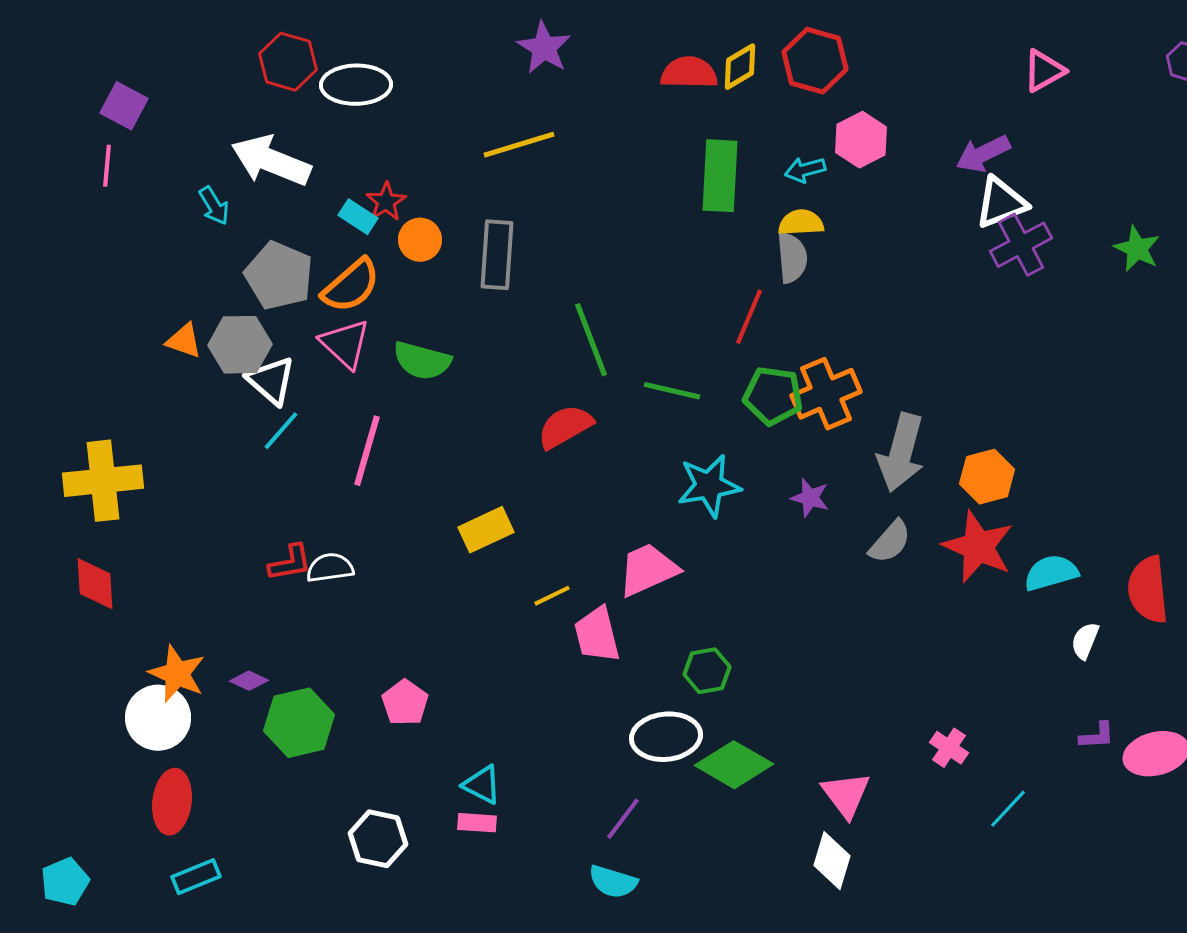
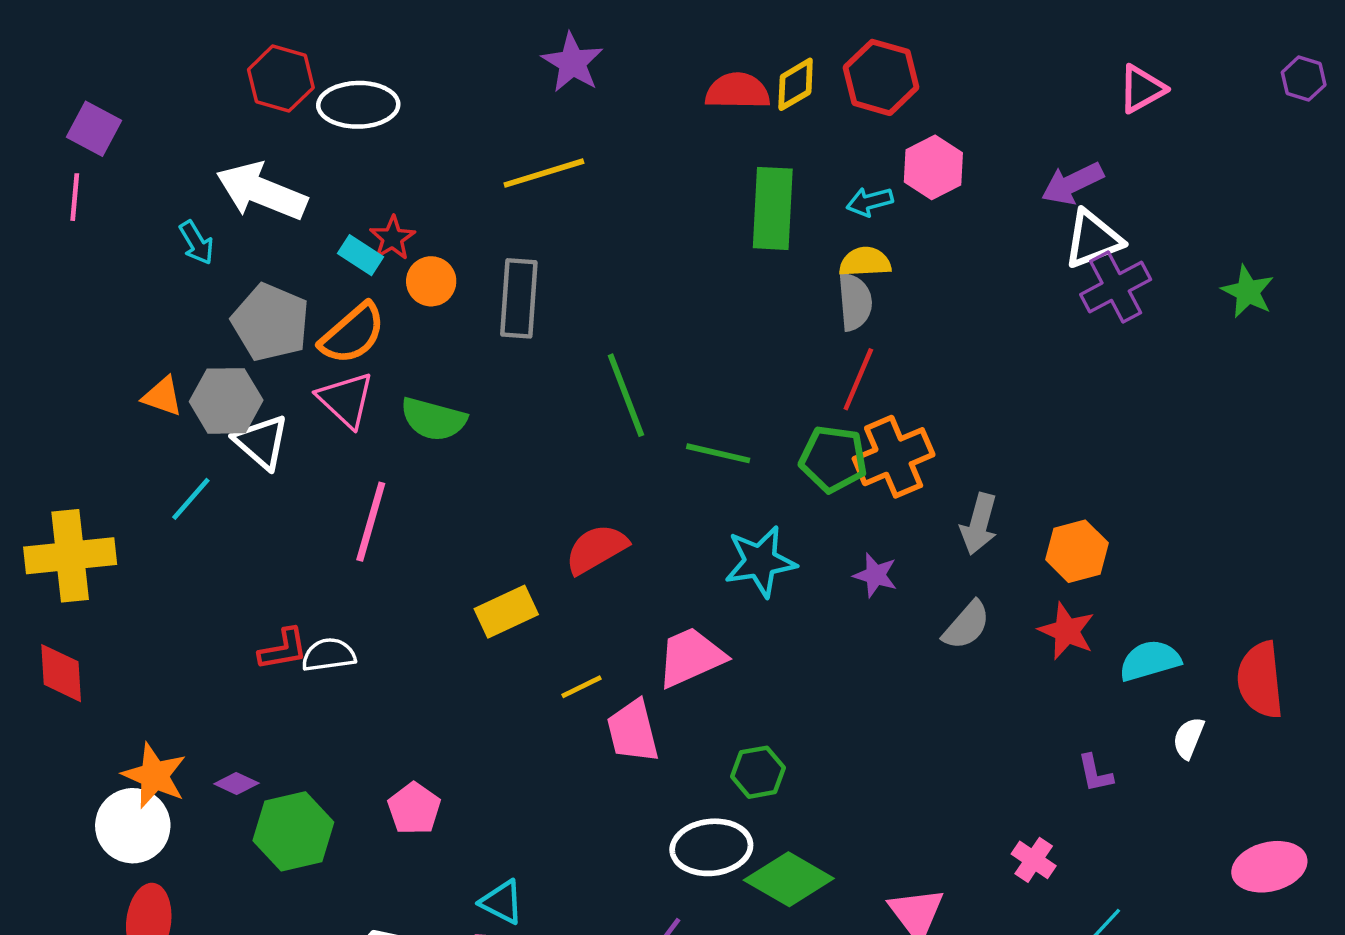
red line: (749, 317) -> (858, 379), moved
red semicircle: (565, 427) -> (596, 549), moved
cyan line: (281, 431) -> (191, 499), moved
gray arrow: (901, 453) -> (979, 524), size x0.7
red star: (978, 547) -> (1067, 631), size x0.7
purple L-shape: (1097, 736) -> (1095, 773), moved, turned 81

